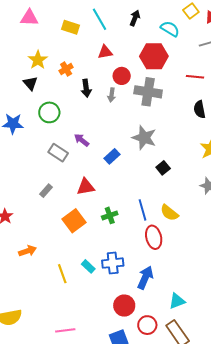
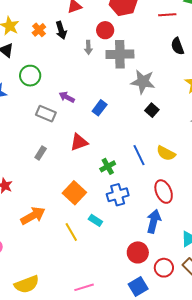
red circle: (122, 76) -> (105, 30), moved
black arrow: (86, 88) -> (61, 30), moved
gray cross: (148, 92) -> (120, 54), moved
gray star: (144, 138) -> (143, 82), moved
orange square: (74, 221) -> (74, 193), moved
red ellipse: (154, 237) -> (164, 192), moved
orange arrow: (27, 251) -> (33, 216), size x1.4
blue cross: (113, 263) -> (118, 195), moved

